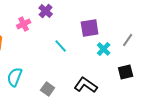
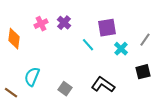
purple cross: (46, 11) -> (64, 23), moved
cyan line: (61, 46) -> (88, 45), moved

